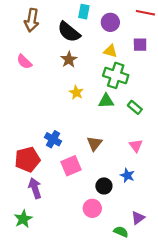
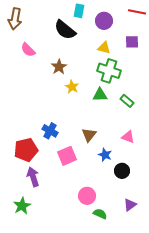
brown arrow: (32, 20) -> (15, 19), moved
brown star: (69, 60) -> (59, 67), moved
pink semicircle: (24, 62) -> (28, 50), moved
pink triangle: (136, 146) -> (128, 137), turned -32
blue star: (127, 175) -> (105, 155), moved
black circle: (104, 186) -> (122, 171), moved
green semicircle: (121, 232) -> (100, 214), moved

